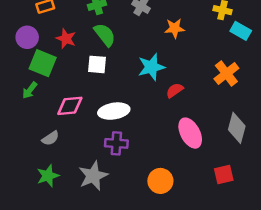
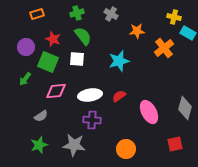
purple circle: (27, 37) -> (26, 47), moved
green square: (43, 63) -> (48, 62), moved
orange cross: (226, 74) -> (164, 48), moved
red semicircle: (175, 90) -> (119, 96), moved
gray star: (93, 176) -> (74, 145), turned 30

